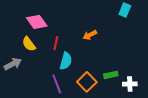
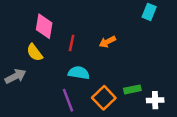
pink diamond: (37, 22) -> (44, 26), turned 45
red line: (56, 43) -> (72, 43), moved
cyan semicircle: (66, 61) -> (79, 73), turned -96

